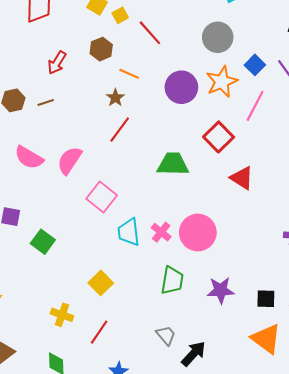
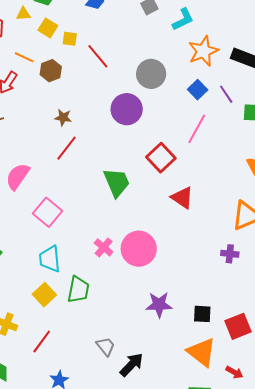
yellow square: (120, 15) -> (70, 39), turned 35
gray circle: (218, 37) -> (151, 74), moved
orange line: (129, 74) -> (24, 57), moved
orange star: (222, 82) -> (203, 51), moved
brown star: (115, 98) -> (63, 117), turned -30
green trapezoid: (173, 164) -> (117, 182), turned 64
cyan trapezoid: (129, 232) -> (50, 259), moved
green trapezoid: (172, 280) -> (78, 290), moved

